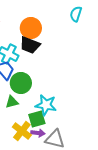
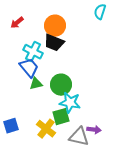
green circle: (21, 83) -> (61, 85), moved
green triangle: (12, 102) -> (36, 84), moved
purple arrow: (38, 133) -> (94, 130), moved

